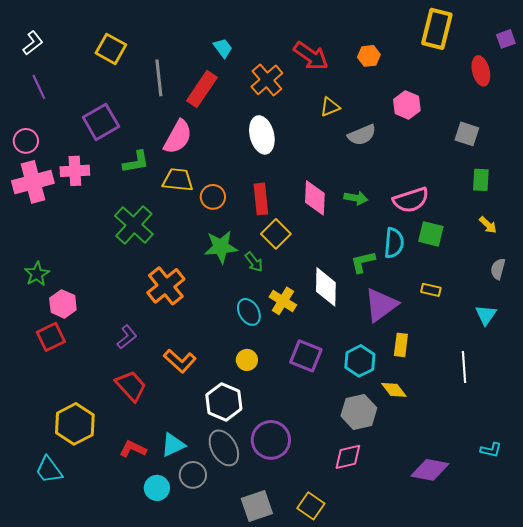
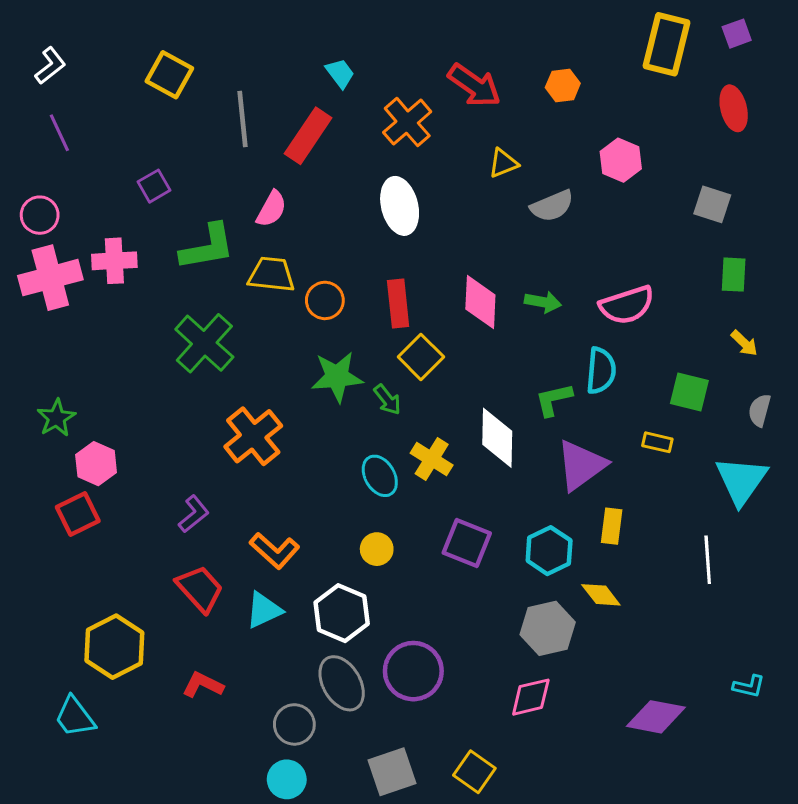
purple square: (506, 39) -> (737, 34), moved
purple square: (101, 122) -> (154, 186), size x0.6
pink semicircle: (178, 137) -> (271, 209), size x0.7
green L-shape: (136, 162) -> (207, 247), size x1.4
green square: (431, 234) -> (689, 392), moved
cyan triangle: (486, 315) -> (741, 480), size x1.6
cyan triangle: (173, 445) -> (264, 610), moved
cyan circle: (157, 488) -> (287, 779), moved

